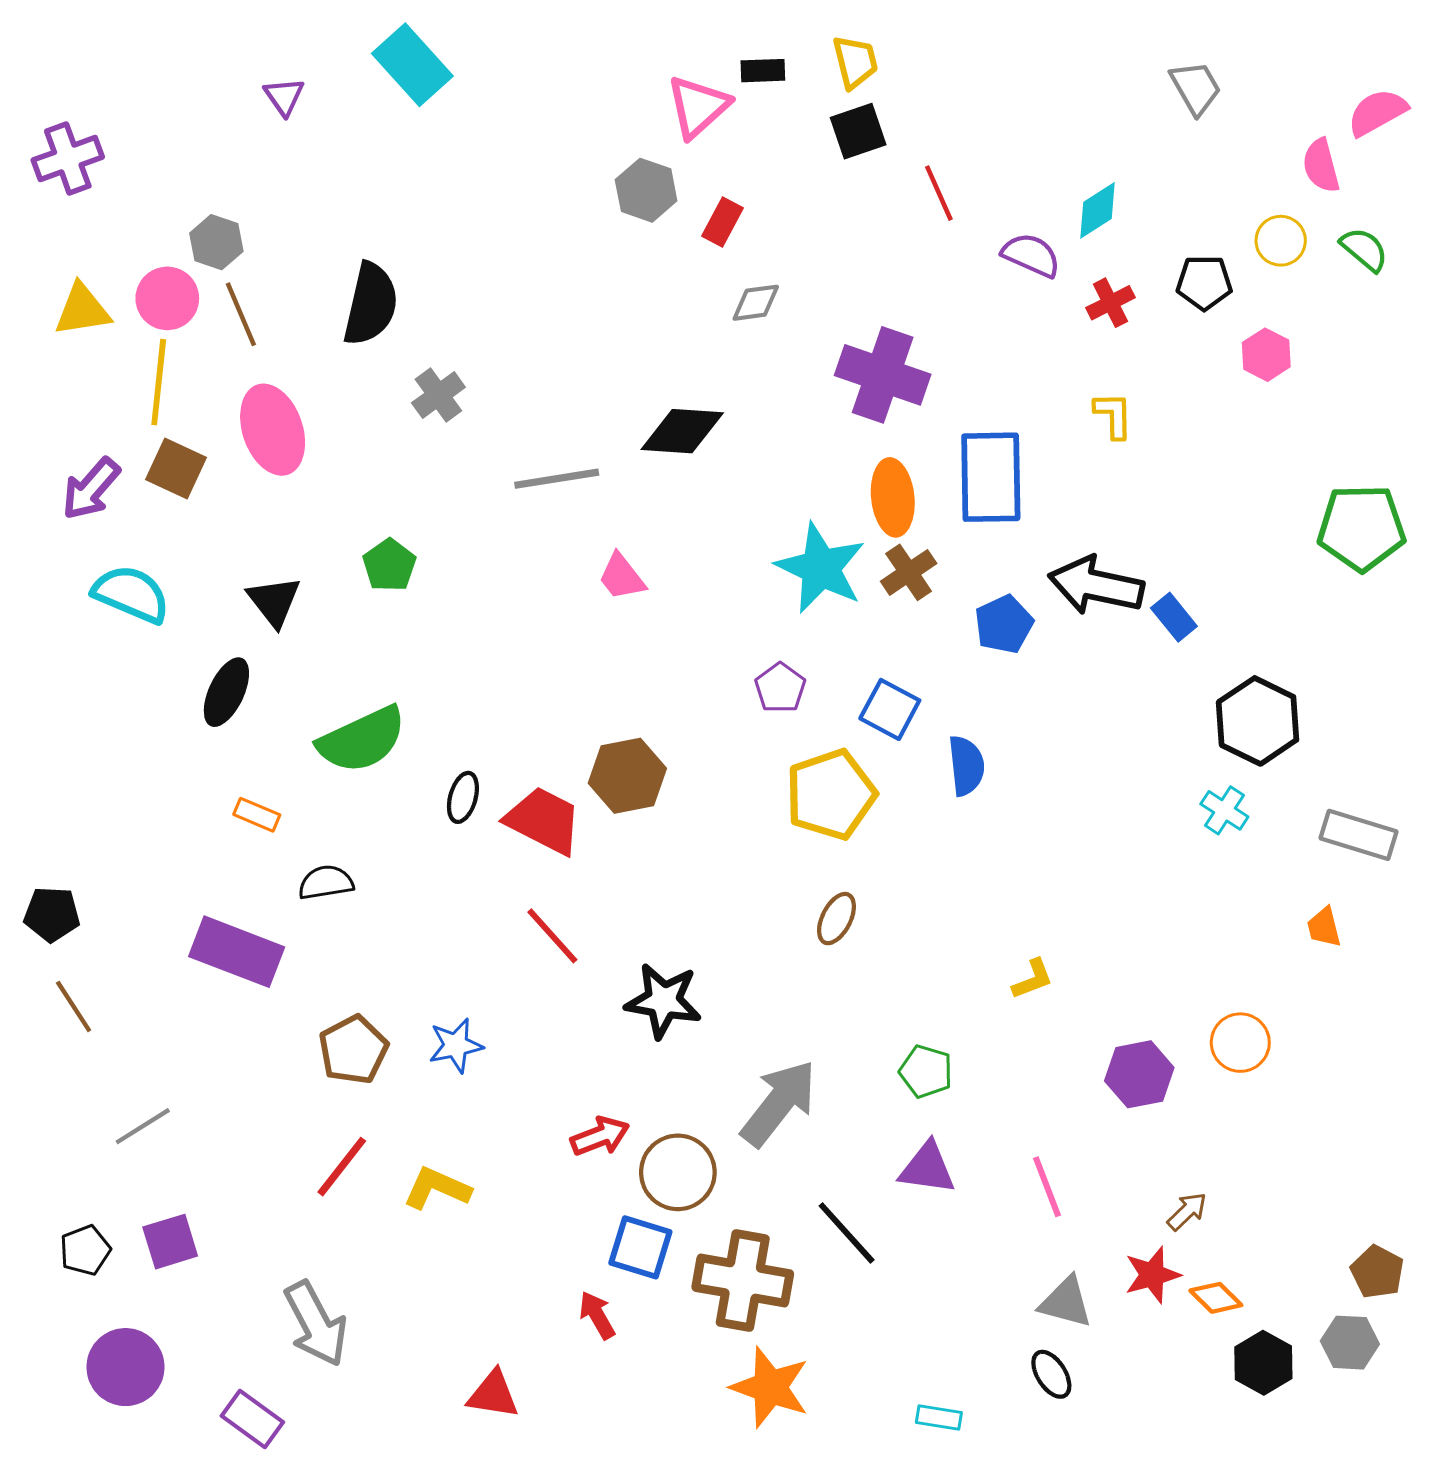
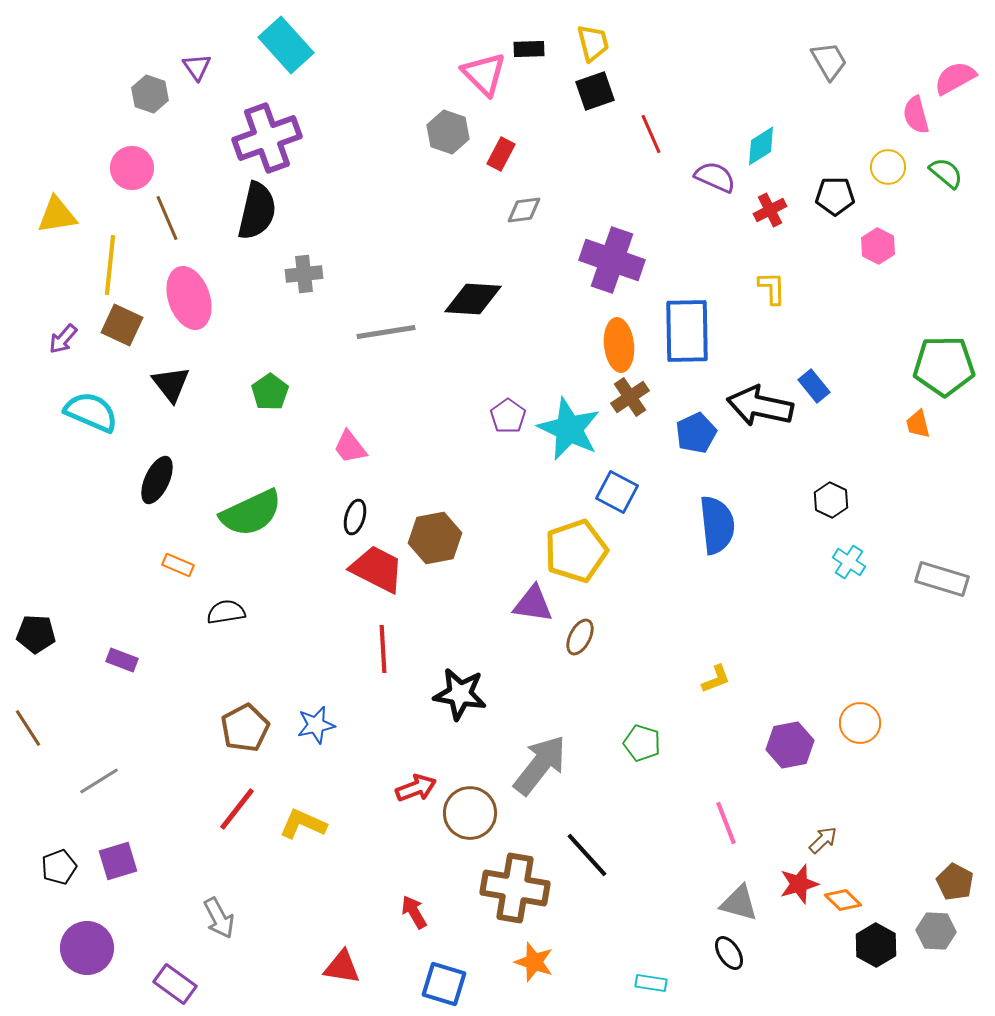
pink triangle: (698, 107) -> (484, 74), turned -33
purple cross: (68, 159) -> (267, 138), moved, size x1.4
gray hexagon: (216, 242) -> (150, 94), moved
pink circle: (167, 298) -> (132, 168), moved
gray cross: (438, 395) -> (304, 274), turned 30
purple arrow: (91, 489) -> (63, 339), size x0.7
cyan star: (821, 568) -> (569, 429), moved
pink trapezoid: (622, 577) -> (350, 447), moved
black triangle: (274, 601) -> (171, 384), moved
blue rectangle: (1174, 617) -> (814, 386), moved
purple pentagon: (780, 688) -> (508, 416), moved
black hexagon: (1258, 721) -> (831, 500), moved, size x0.6
blue semicircle: (966, 766) -> (717, 525), moved, size x1.4
black ellipse: (463, 797) -> (355, 517), moved
orange trapezoid: (1324, 927) -> (918, 424), moved
red line: (552, 936) -> (383, 649), turned 39
purple rectangle: (237, 952) -> (122, 660), moved, size x0.5
brown line: (74, 1007) -> (28, 728), moved
purple triangle: (927, 1168) -> (533, 604), moved
blue square: (640, 1247) -> (444, 984), moved
gray arrow: (316, 1324) -> (219, 918), size x0.7
orange star: (770, 1387) -> (534, 962), size x0.7

